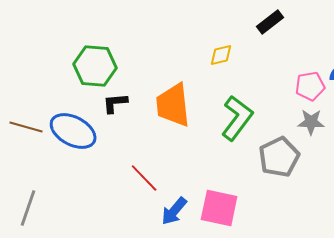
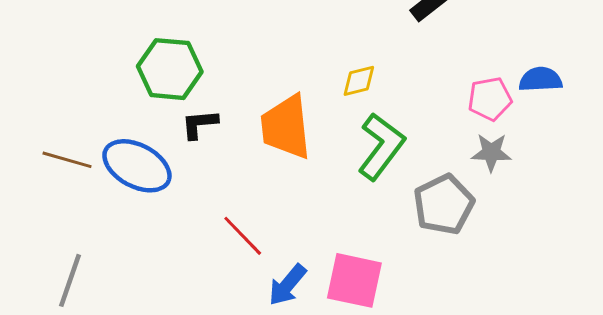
yellow diamond: (221, 55) -> (359, 81), moved

